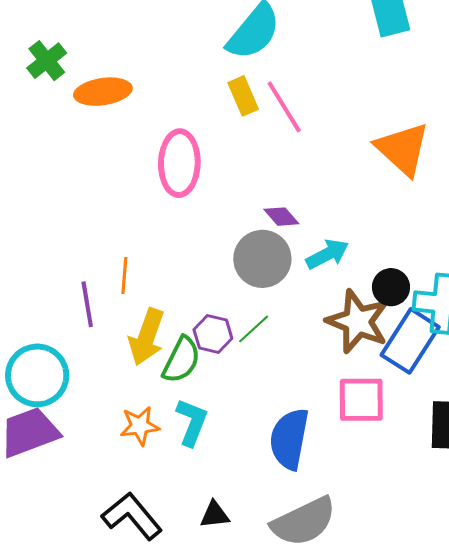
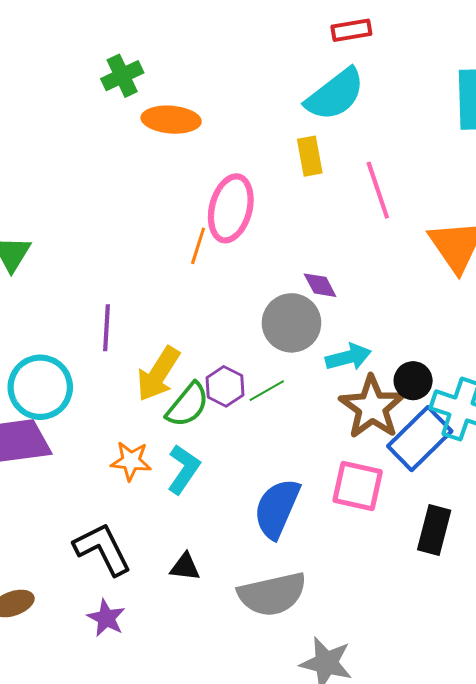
pink line: (284, 107) -> (378, 190), moved
cyan arrow: (327, 254) -> (348, 357), moved
orange line: (124, 275) -> (198, 246), moved

